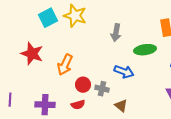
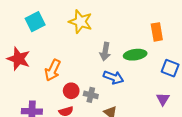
yellow star: (75, 16) -> (80, 22), moved
gray arrow: (116, 33) -> (105, 52), moved

